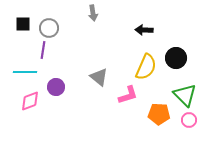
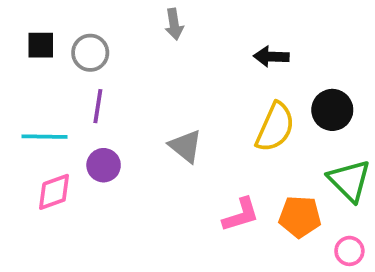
purple line: (43, 50) -> (98, 106), moved
pink L-shape: (128, 95) -> (241, 215), moved
pink circle: (189, 120) -> (349, 251), moved

